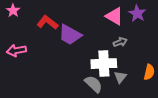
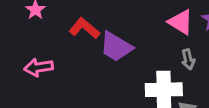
gray arrow: (120, 42) -> (188, 59), turned 96

